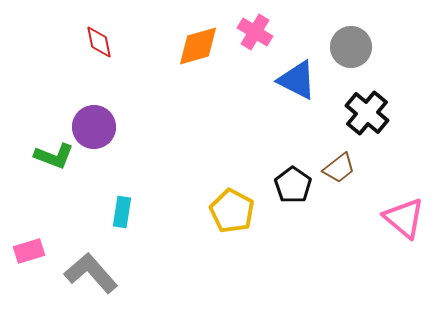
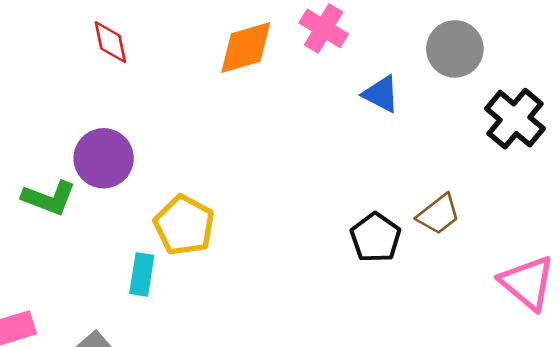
blue triangle: (297, 80) -> (381, 94), size x0.7
black cross: (367, 113) -> (515, 119), moved
yellow pentagon: (232, 211) -> (184, 225), moved

